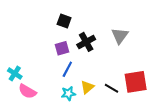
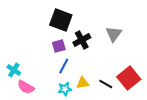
black square: (64, 21) -> (61, 20), size x1.6
red square: (136, 82) -> (129, 78), turned -30
yellow triangle: (87, 87) -> (83, 83), turned 32

